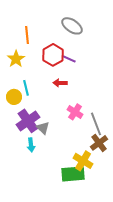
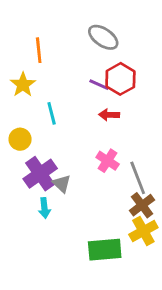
red hexagon: (53, 55) -> (120, 79), moved
red arrow: (60, 83) -> (109, 115), moved
cyan line: (26, 88) -> (52, 113), moved
yellow cross: (83, 161) -> (143, 231), moved, turned 30

